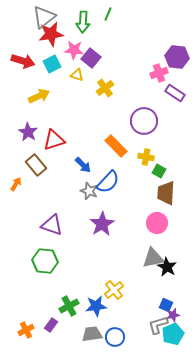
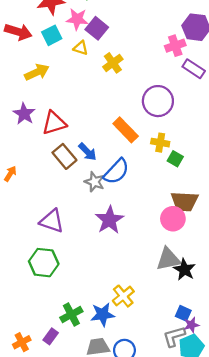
brown rectangle: (36, 165) -> (64, 156), moved
brown trapezoid: (166, 193) -> (184, 201), moved, turned -90

